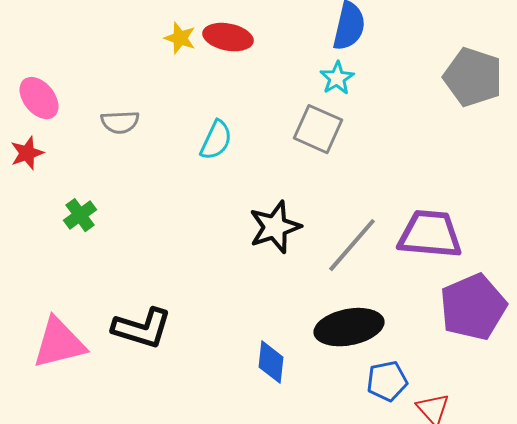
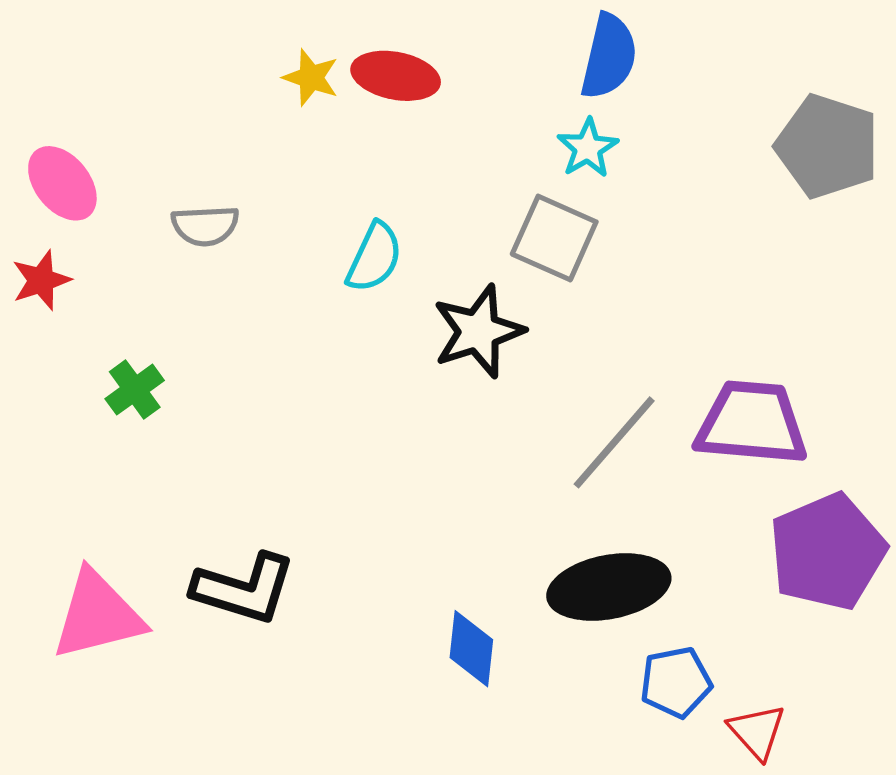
black star: (275, 227) -> (478, 331), moved

